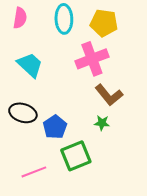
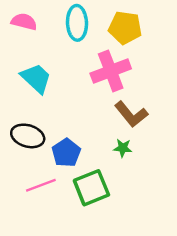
pink semicircle: (20, 18) -> (24, 22), turned -85
pink line: (34, 172) -> (41, 185), moved

